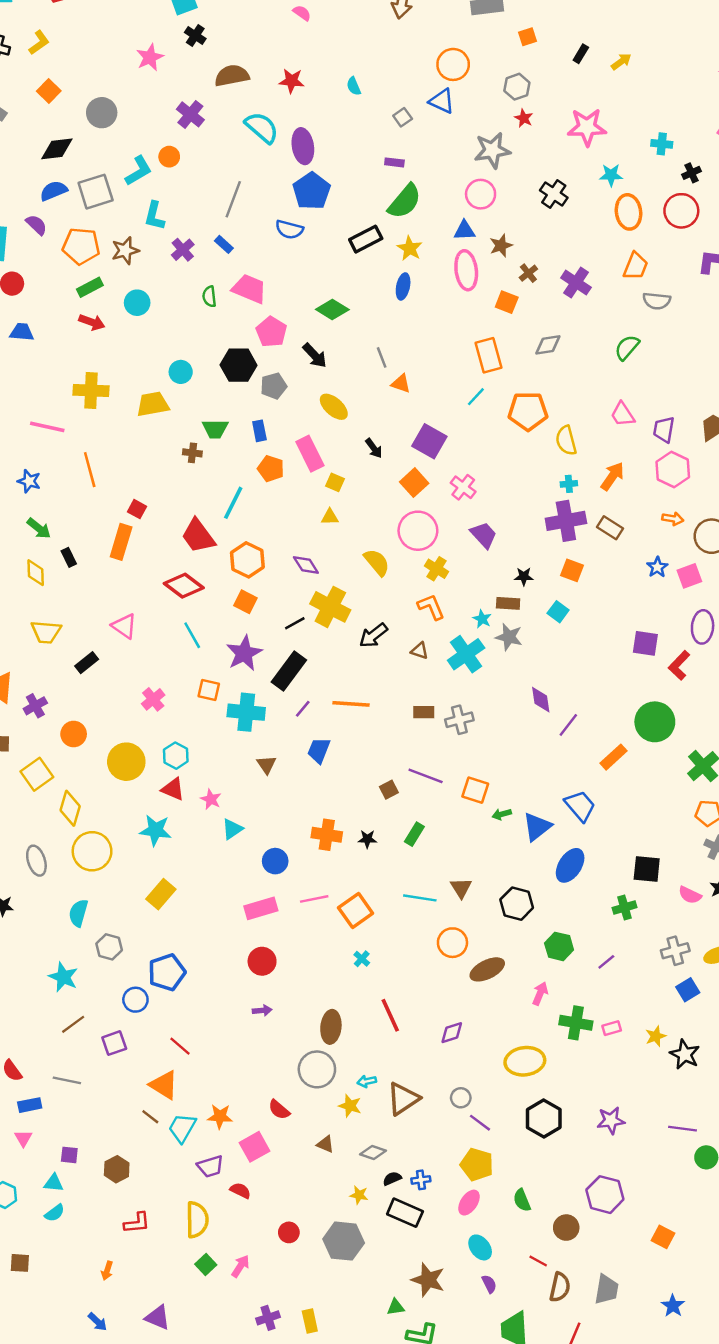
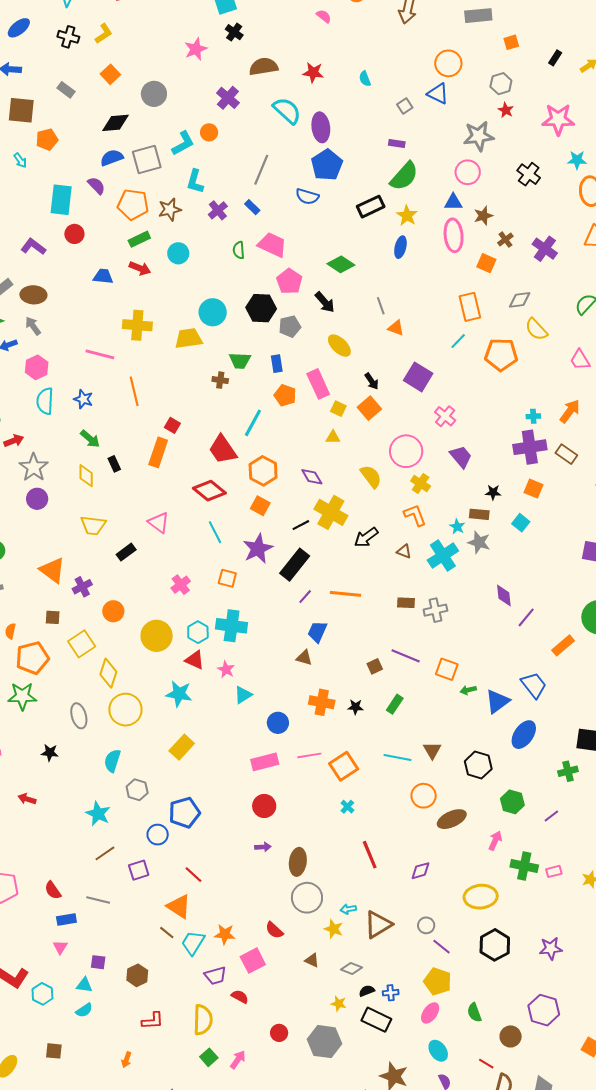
blue trapezoid: (22, 332) -> (103, 276), moved
cyan circle: (181, 372) -> (213, 312), size x1.4
yellow semicircle: (566, 441) -> (536, 329), moved, turned -30
orange square: (414, 483) -> (369, 408), moved
cyan cross: (246, 712) -> (232, 626), moved
brown triangle: (267, 765) -> (304, 658), moved, turned -42
brown ellipse: (331, 1027) -> (298, 862), moved

